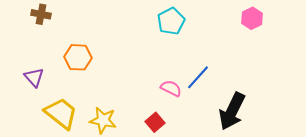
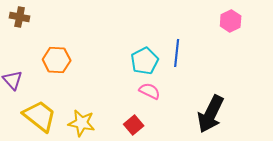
cyan pentagon: (171, 21) -> (145, 61), moved
blue line: (198, 77) -> (177, 53), moved, turned -36

